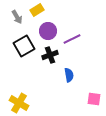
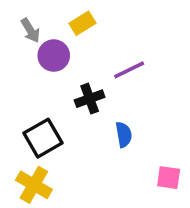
yellow rectangle: (37, 10) -> (82, 23), moved
purple circle: (48, 31) -> (54, 56), moved
black square: (24, 46) -> (43, 138), moved

